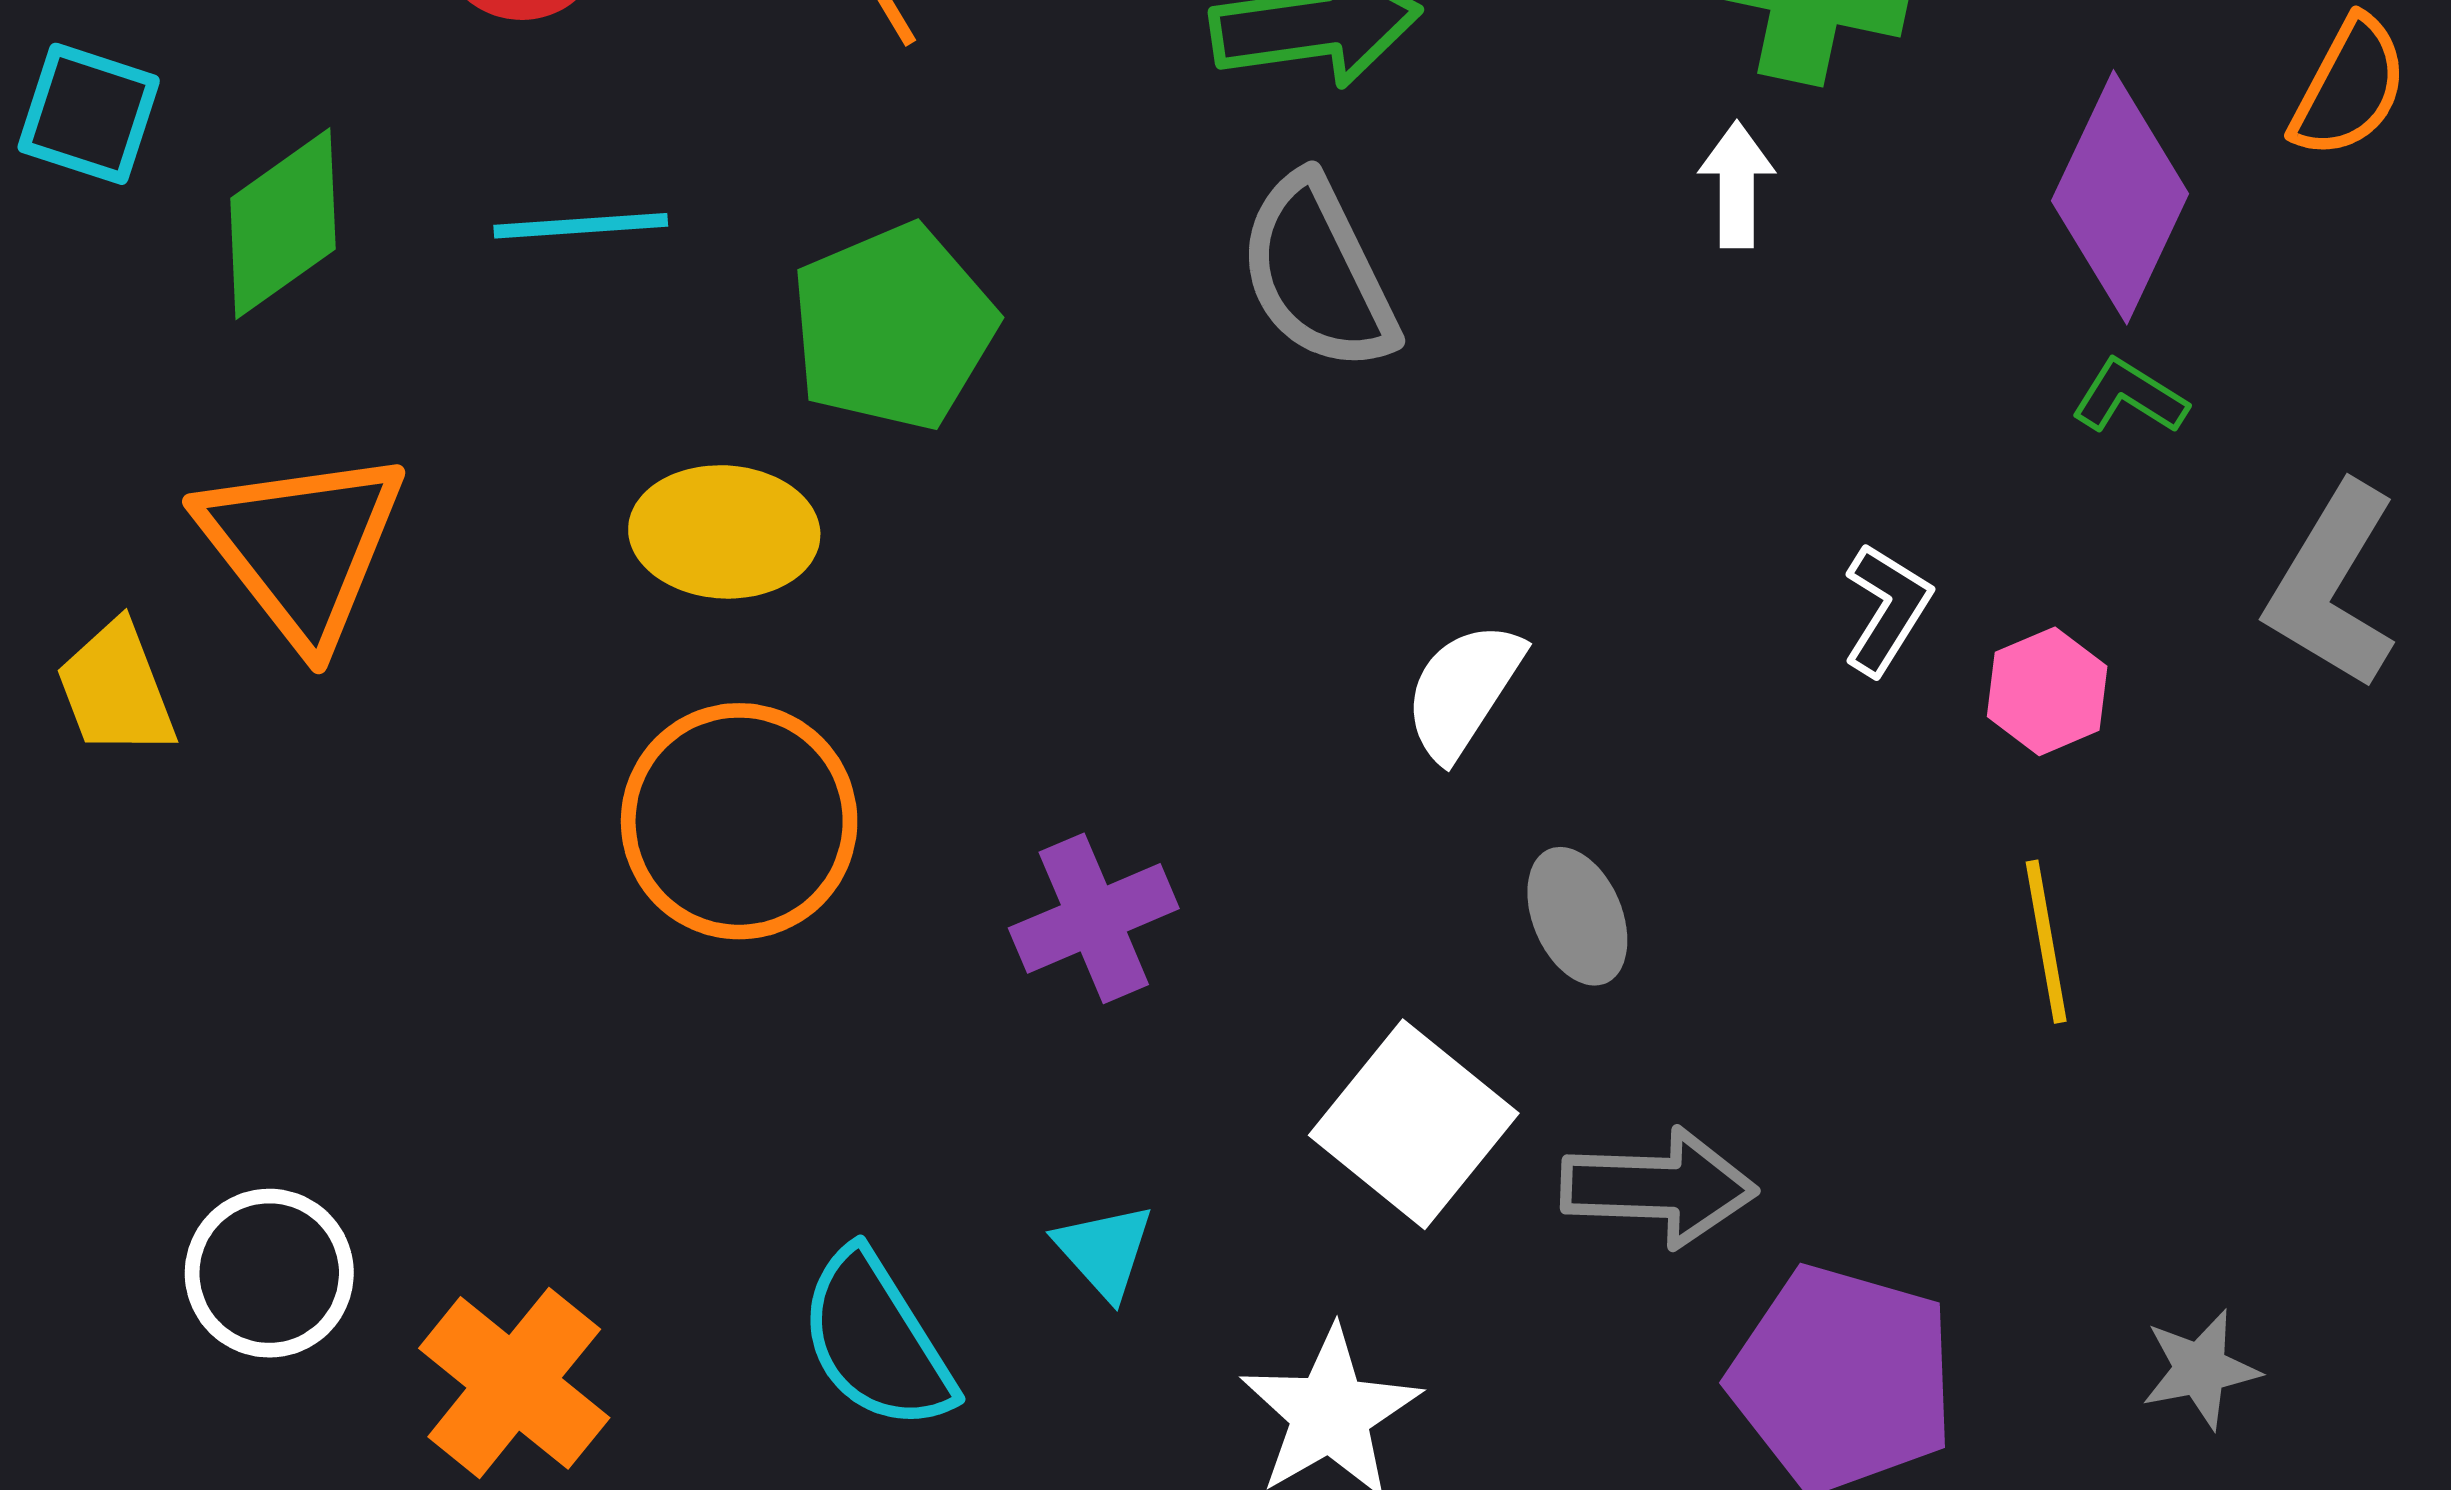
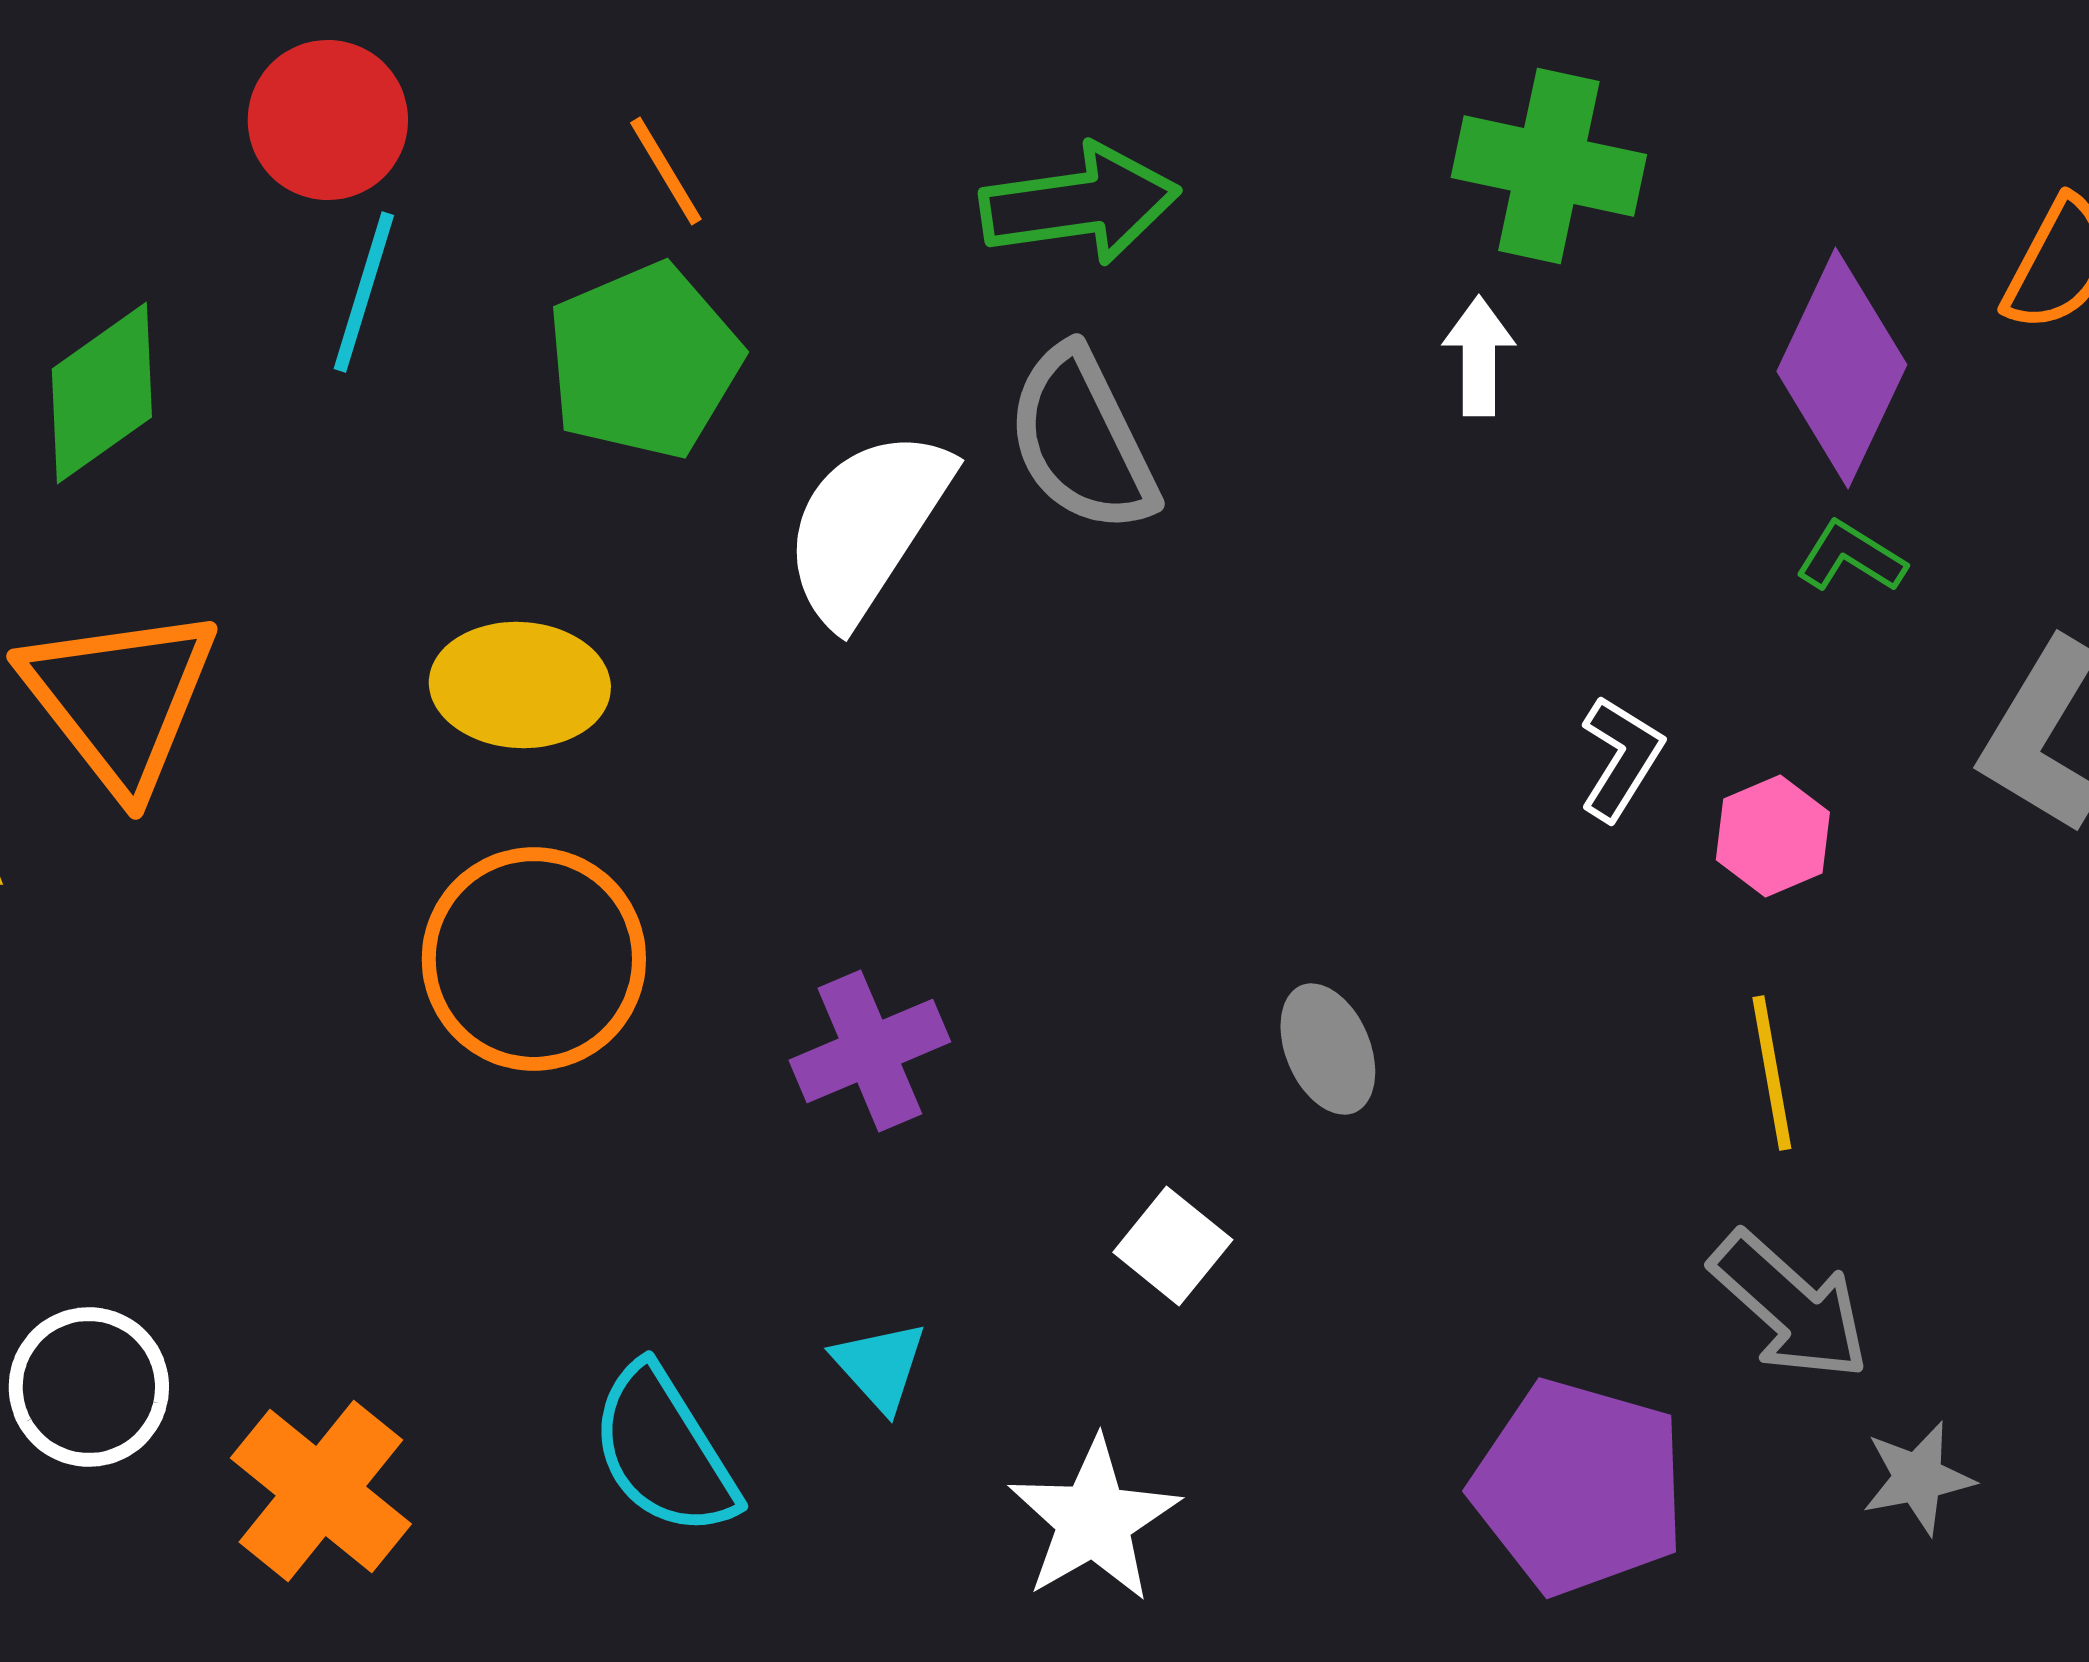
cyan line: (581, 226) -> (364, 292), moved, turned -69
green pentagon: (893, 327) -> (644, 361), moved
white semicircle: (1463, 690) -> (867, 526), moved, size x1.5
white square: (1414, 1124) -> (1173, 1246), size x0.6
gray arrow: (1659, 1188) -> (1790, 1306), moved, turned 40

